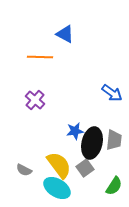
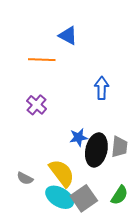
blue arrow: (112, 93) -> (102, 88), moved, turned -125
gray square: (85, 168) -> (84, 198), moved, size x1.4

